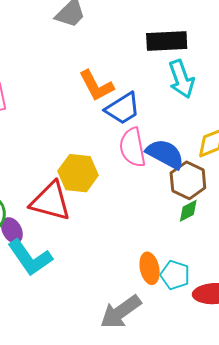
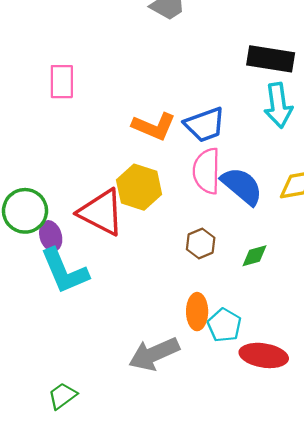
orange L-shape: (96, 86) -> (154, 126), moved, turned -51
brown hexagon: (188, 180) -> (201, 244), moved, size x0.7

